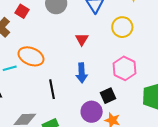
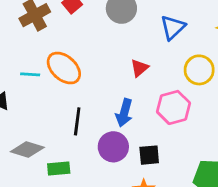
pink hexagon: (124, 68) -> (173, 107), moved
purple circle: (92, 112) -> (113, 147), moved

